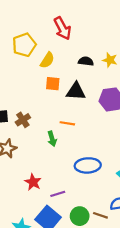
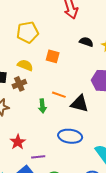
yellow pentagon: (24, 45) -> (28, 32), moved
yellow semicircle: (47, 60) -> (25, 65), moved, turned -112
black triangle: (76, 91) -> (80, 104), moved

